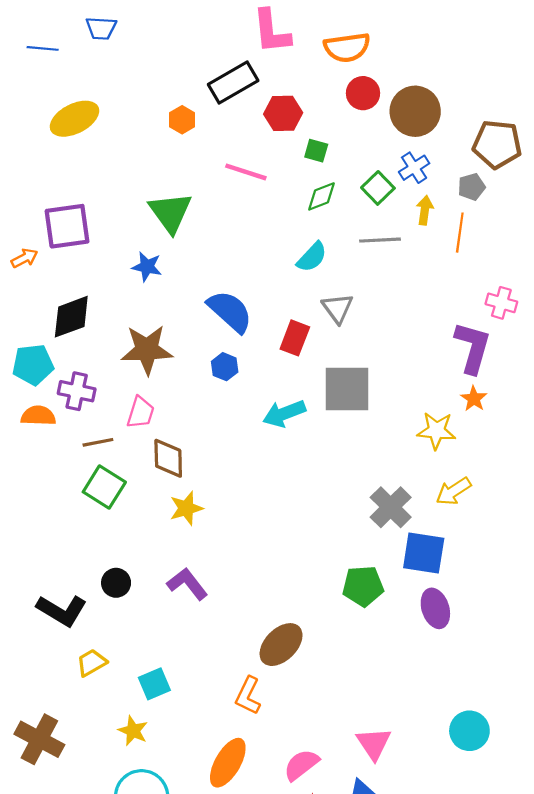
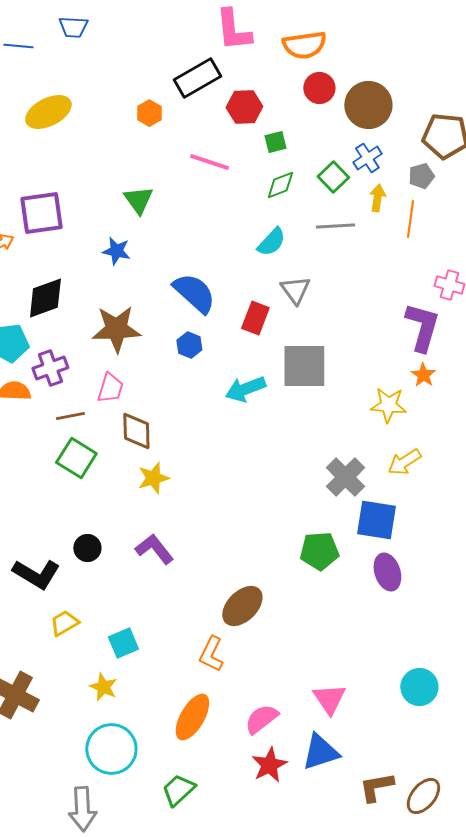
green square: (316, 151) -> (275, 142), turned -30
green triangle: (170, 212) -> (138, 200), size x0.7
purple cross: (77, 391) -> (50, 368), turned -32

